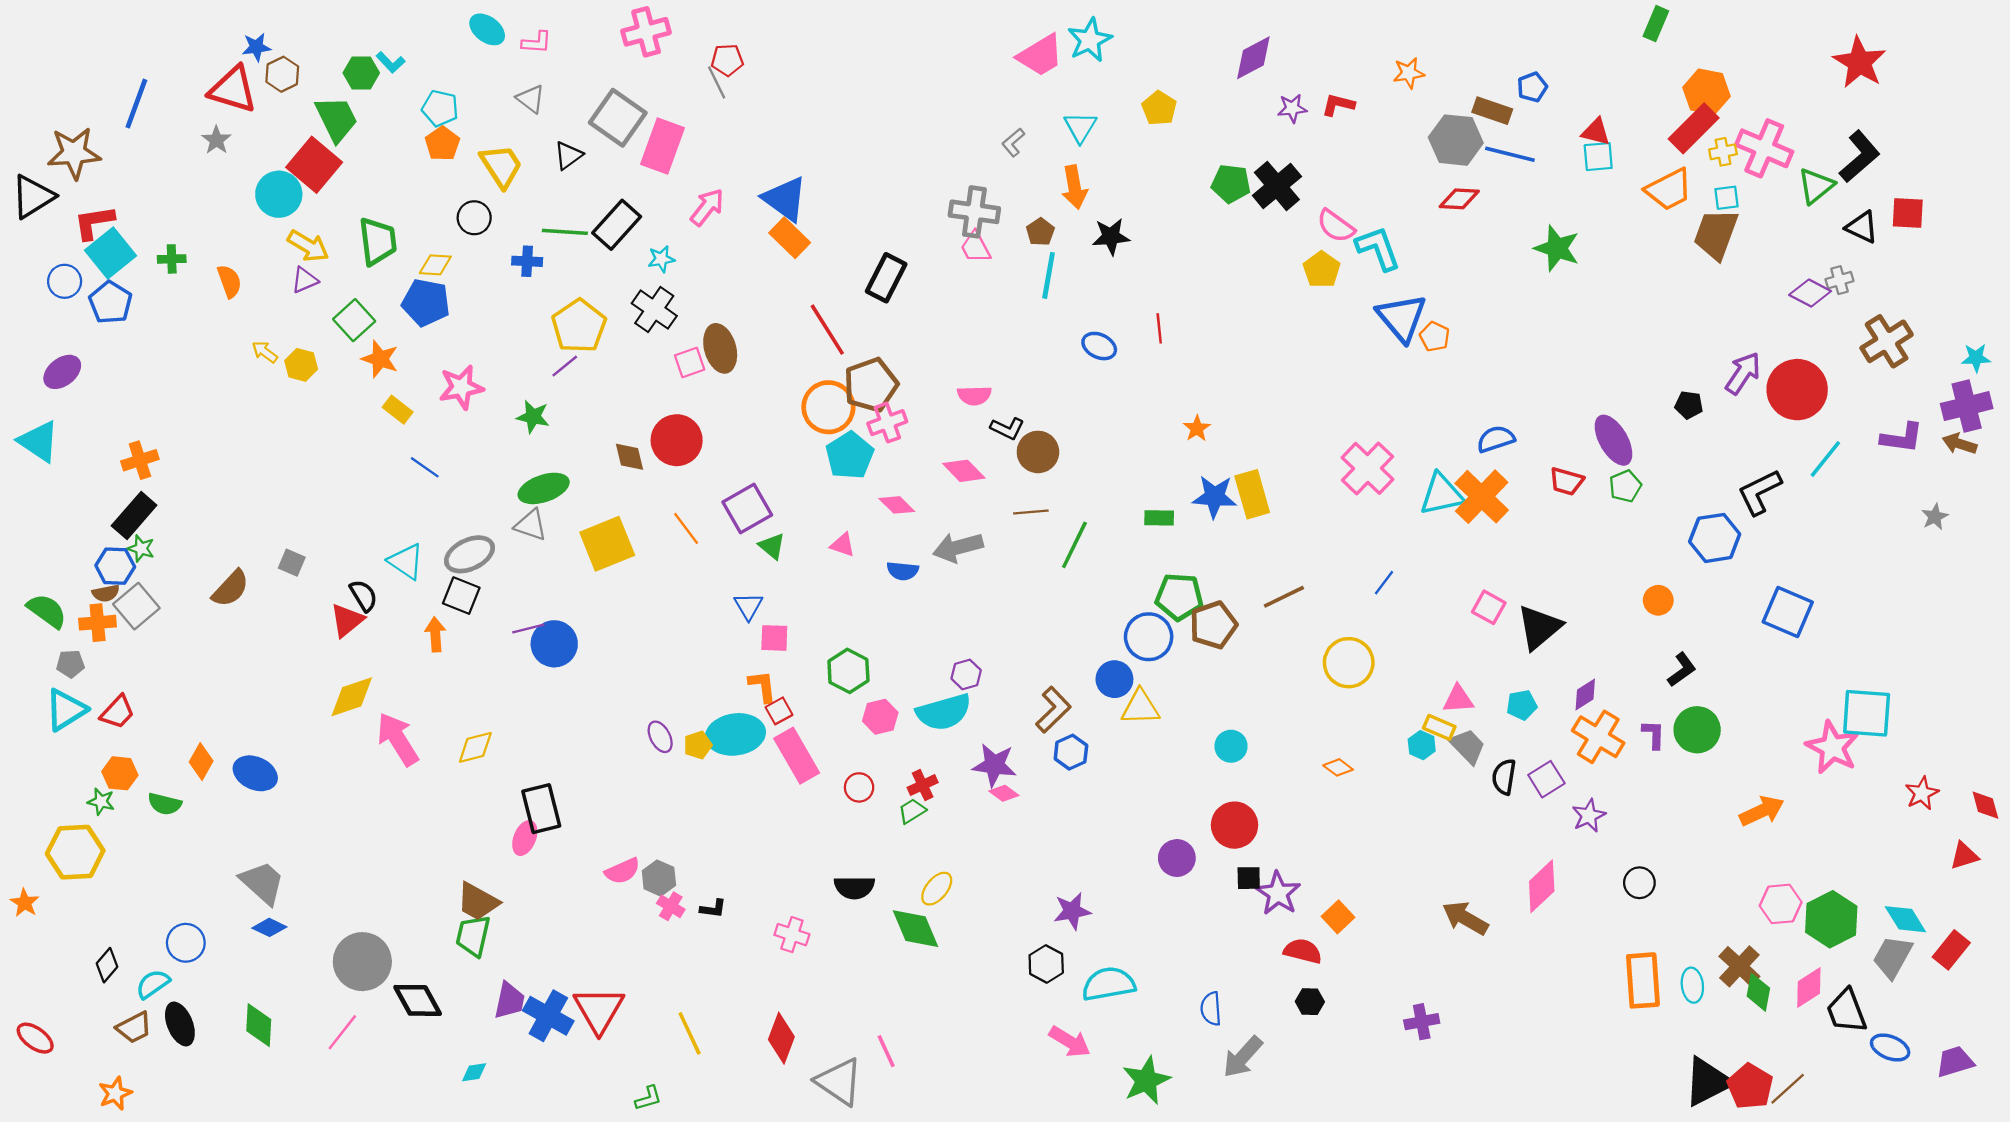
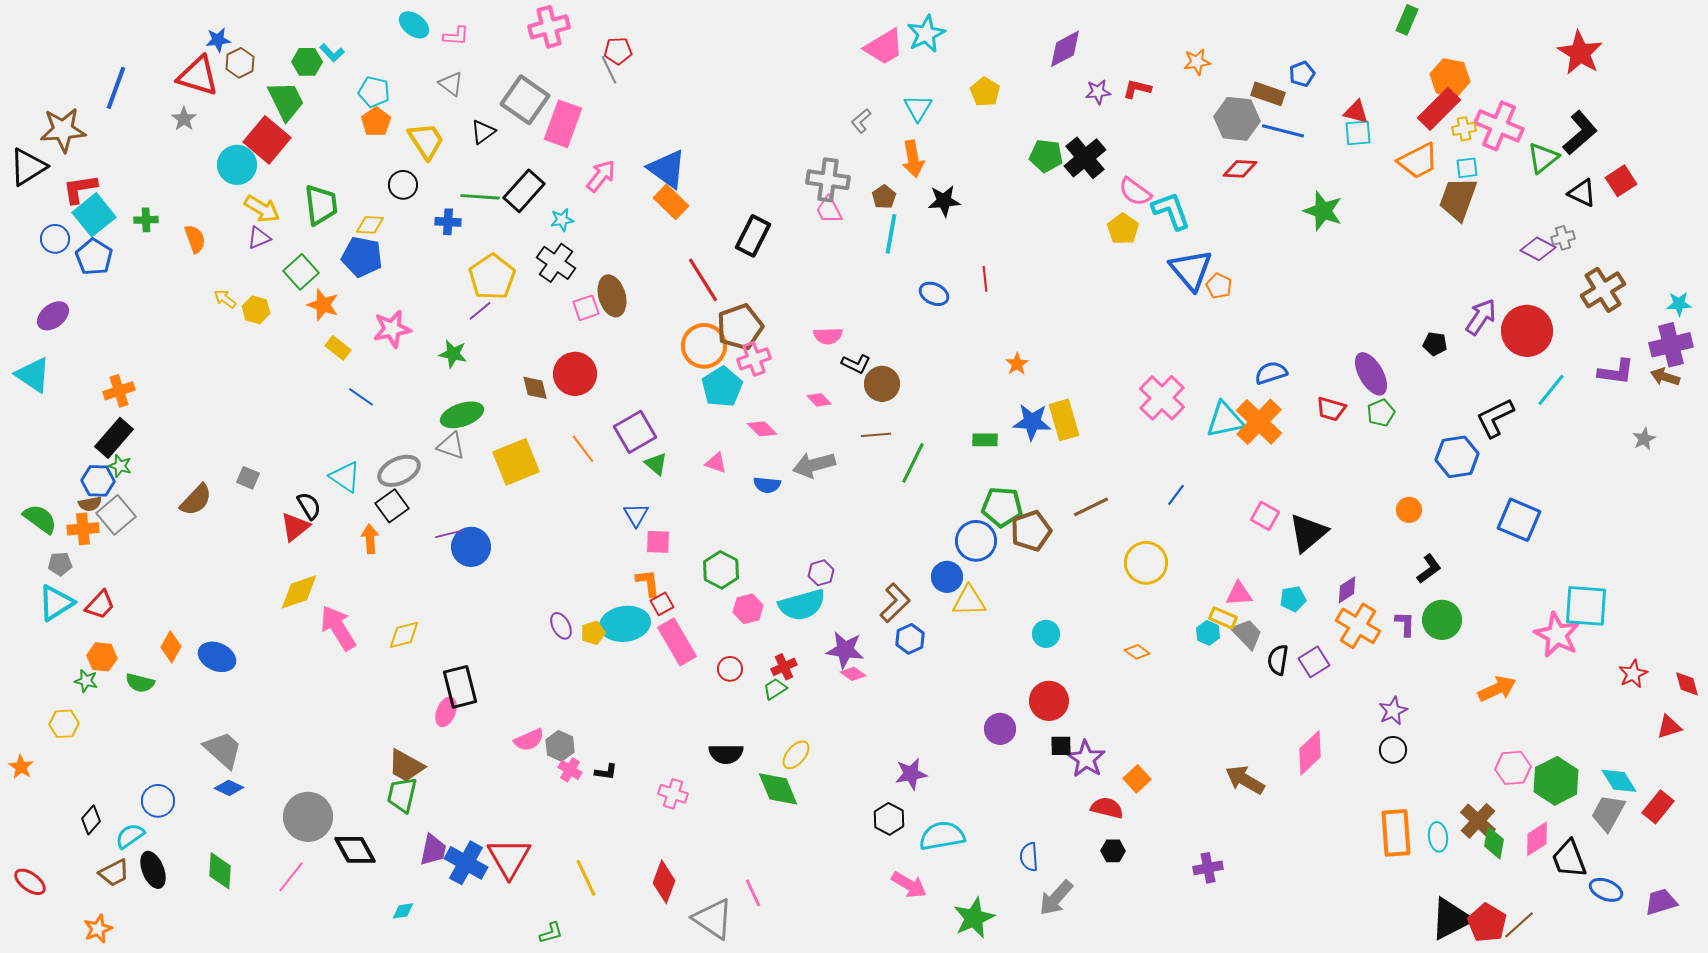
red square: (1908, 213) -> (1621, 181), turned -36
pink diamond: (964, 471) -> (819, 400), size x0.7
black square: (461, 596) -> (392, 506), turned 32
purple star: (1589, 816) -> (1393, 711), moved
yellow hexagon: (75, 852) -> (64, 724), size x0.6

